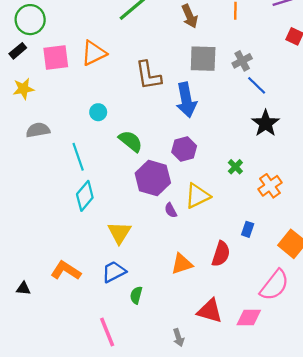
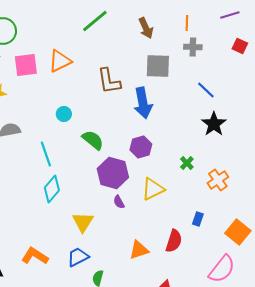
gray cross: (242, 61) -> (193, 47), moved, turned 30
purple semicircle: (171, 210) -> (119, 202), moved

